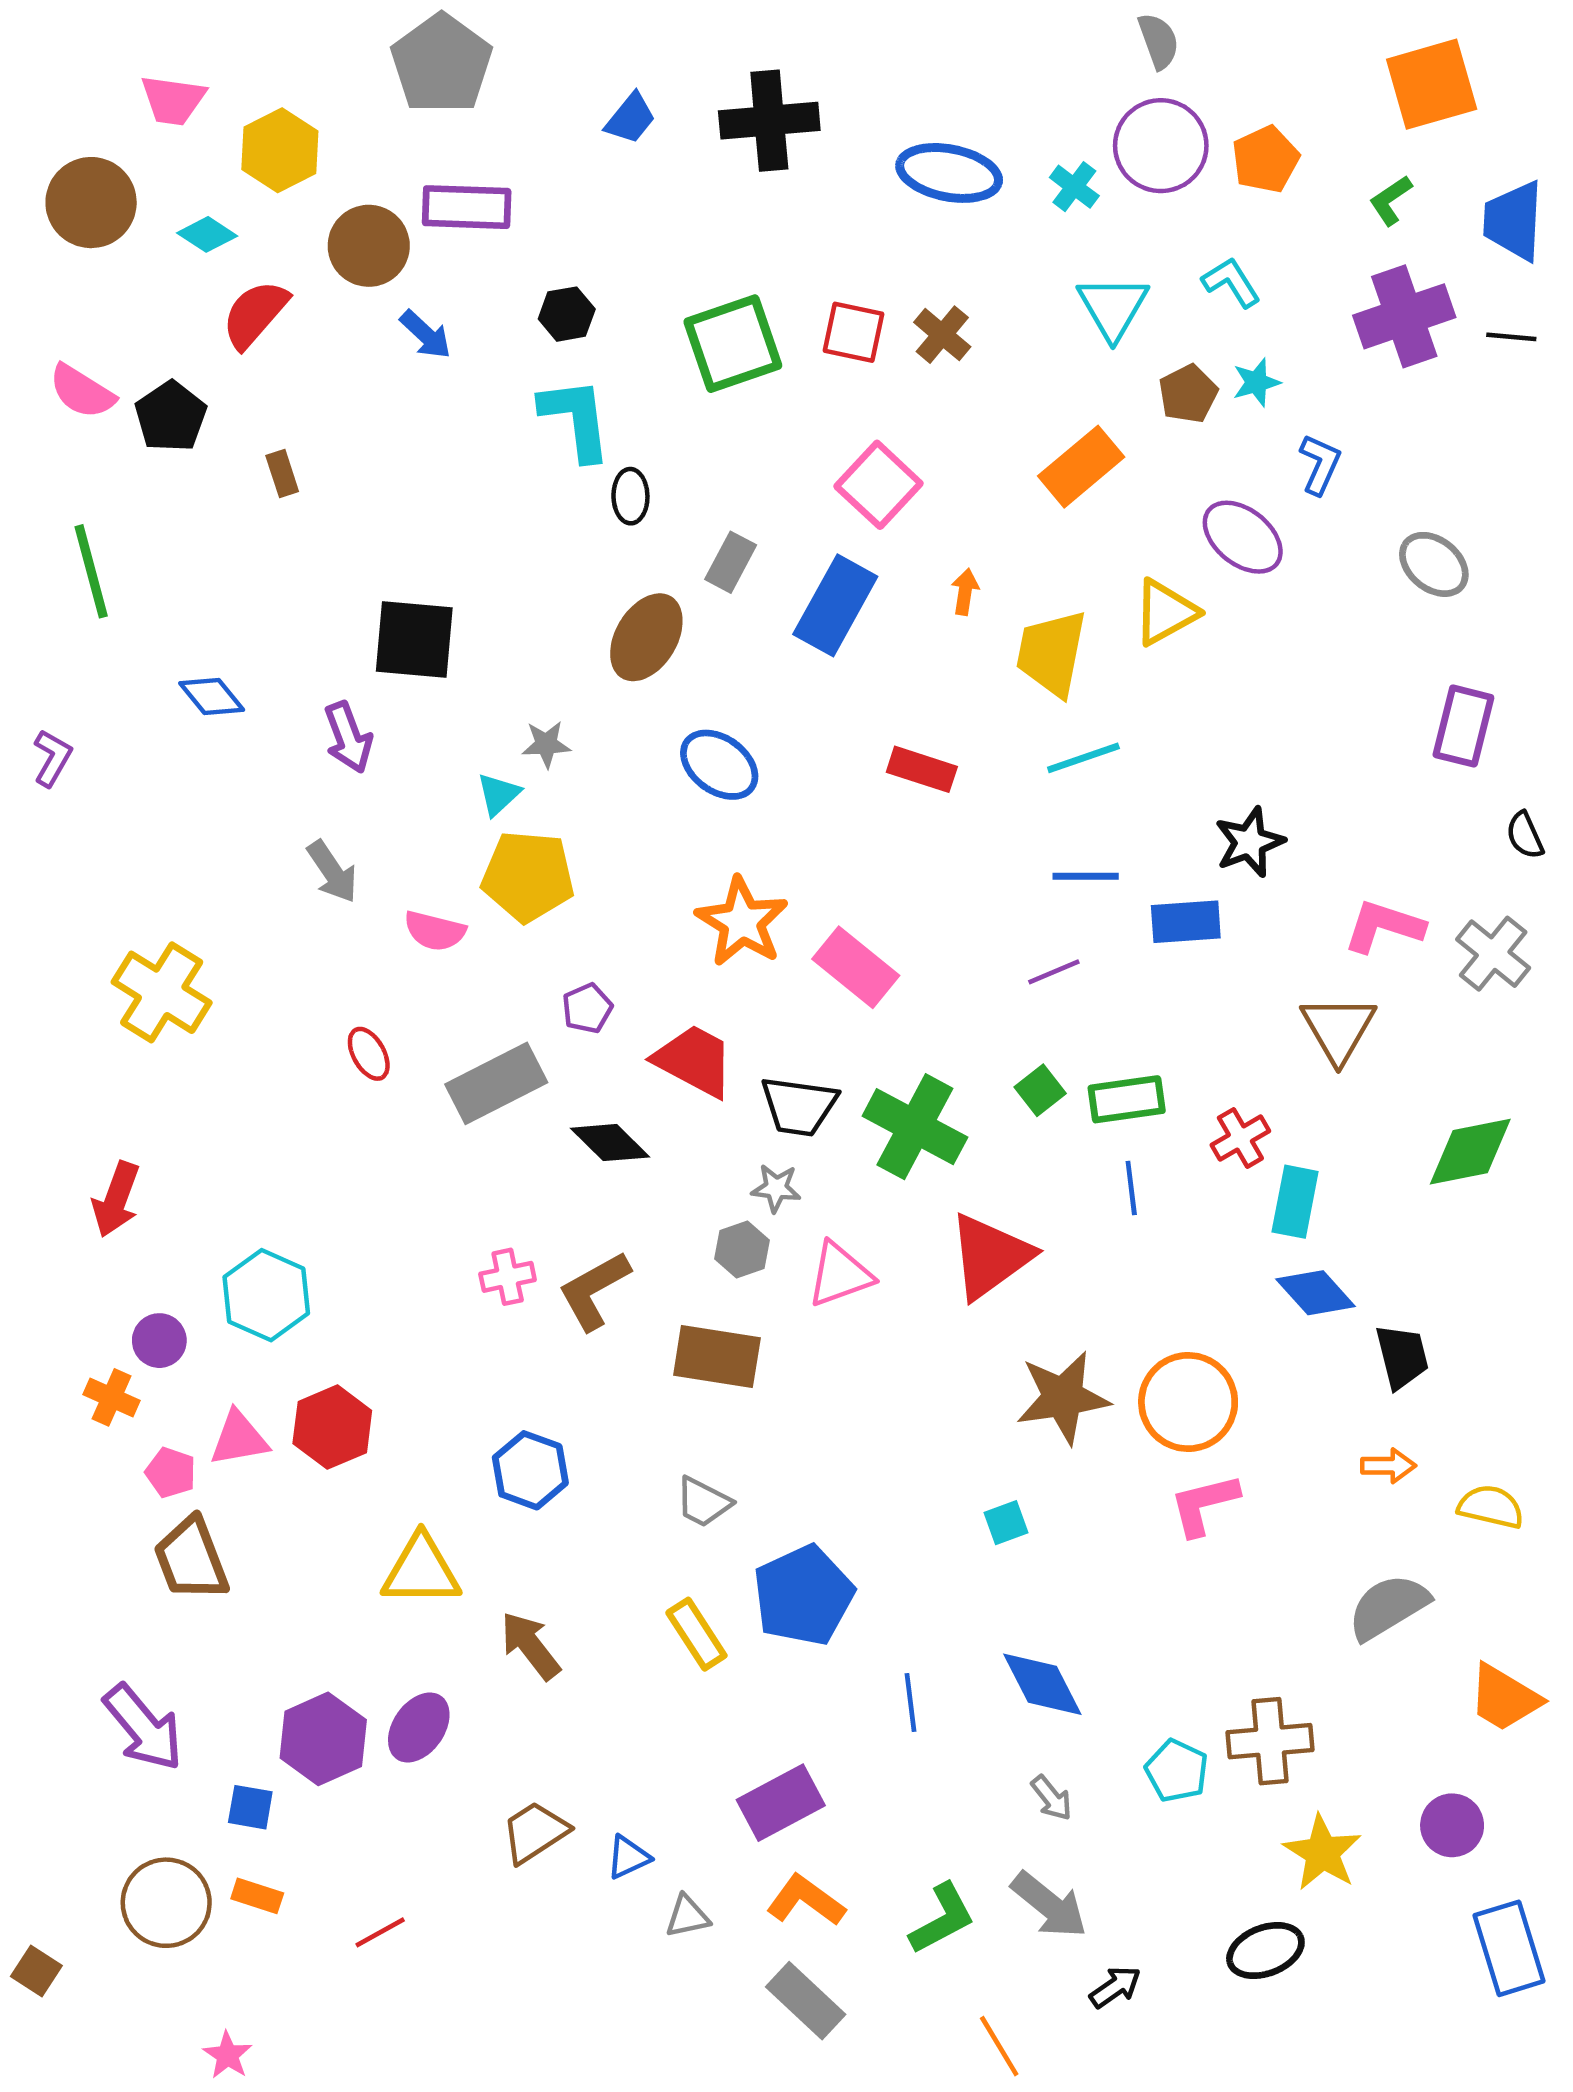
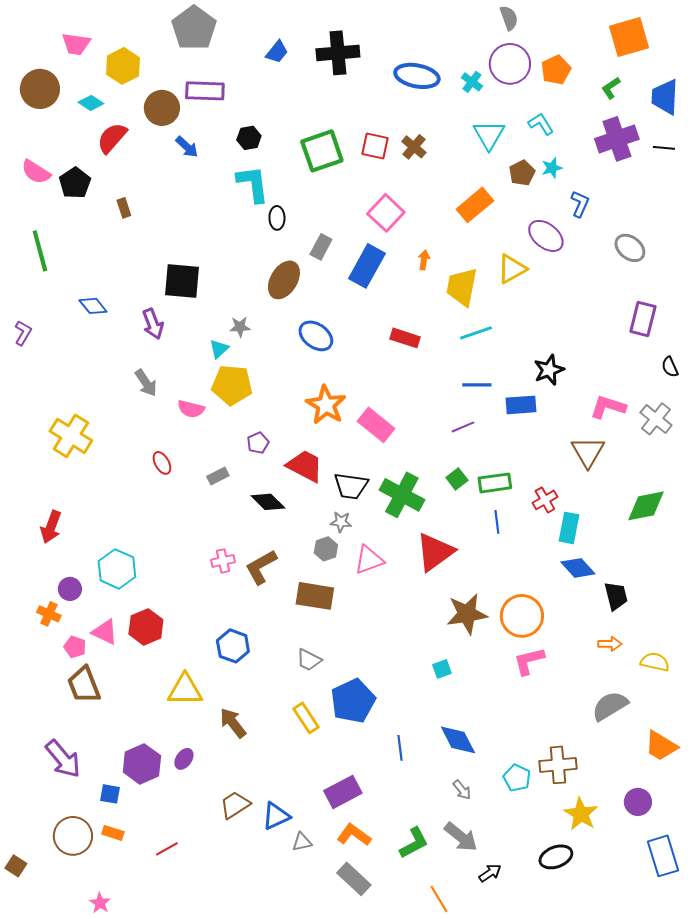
gray rectangle: (496, 1083) -> (218, 476), size x0.5
pink triangle: (239, 1438) -> (105, 632), turned 36
purple ellipse: (419, 1727) -> (184, 759), size x0.7
blue triangle: (628, 1857) -> (276, 816), size x1.4

